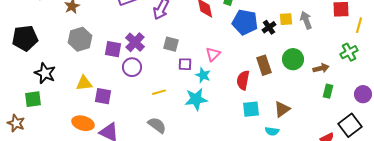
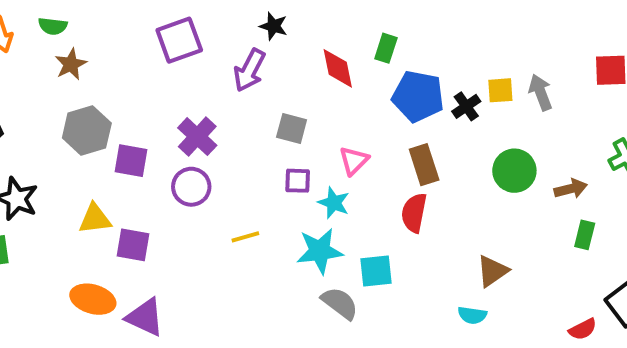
gray square: (171, 44) -> (292, 128), moved
purple square: (113, 49) -> (131, 161), moved
brown rectangle: (264, 65) -> (424, 165), moved
cyan square: (251, 109) -> (376, 271), moved
gray semicircle: (157, 125) -> (340, 303), moved

